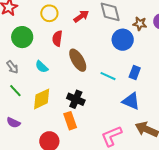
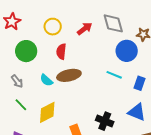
brown ellipse: (78, 60) -> (69, 75), moved, turned -70
cyan line: (108, 76) -> (114, 75), moved
black cross: (76, 99) -> (105, 121), moved

